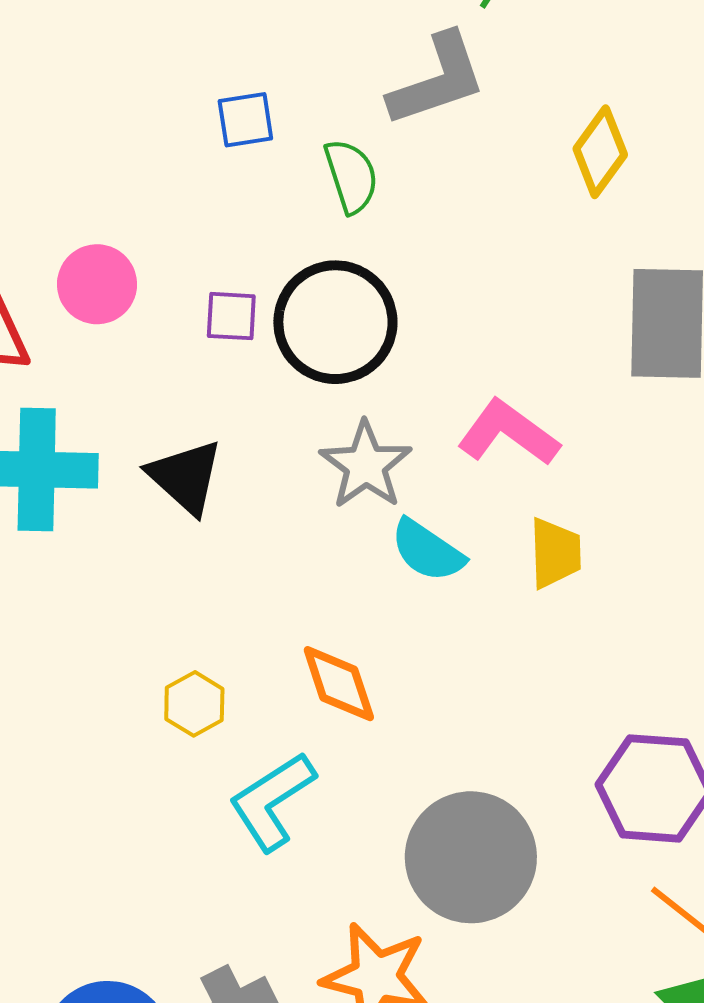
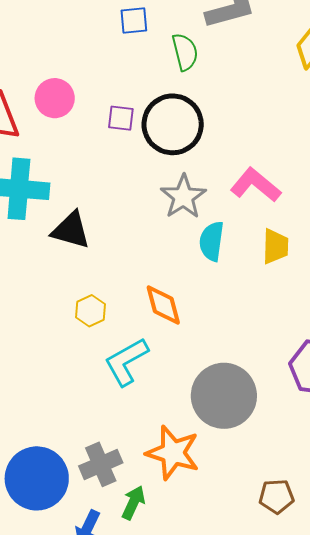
black triangle: (185, 477) -> (71, 230), moved, turned -30
cyan semicircle: (427, 551) -> (212, 241), turned 60

